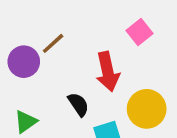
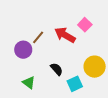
red arrow: (108, 72) -> (65, 35), moved, turned 140
green triangle: (26, 122) -> (29, 83), turned -40

